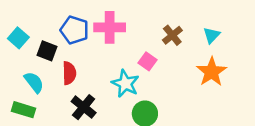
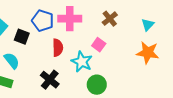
brown cross: (172, 35) -> (110, 19), moved
orange star: (212, 72) -> (148, 53), turned -30
red semicircle: (69, 73) -> (58, 48), moved

